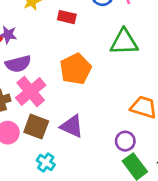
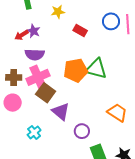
green triangle: (124, 42) -> (96, 69), moved
brown square: (36, 127) -> (46, 93), moved
purple circle: (125, 141) -> (82, 131), moved

